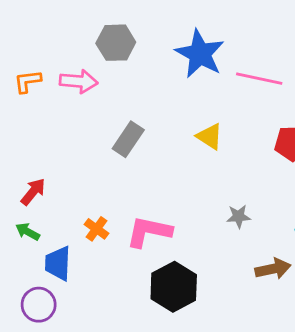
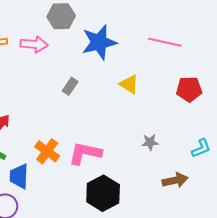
blue star: (200, 54) -> (99, 42), moved, turned 30
gray rectangle: (128, 139) -> (70, 86), size x0.7
orange cross: (97, 229) -> (47, 151), size x1.4

